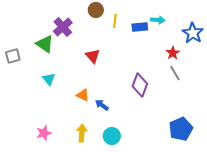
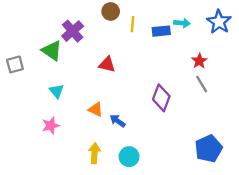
blue star: (193, 33) -> (219, 22), moved
red triangle: (93, 56) -> (107, 64), turned -35
pink star: (44, 133) -> (51, 126), moved

